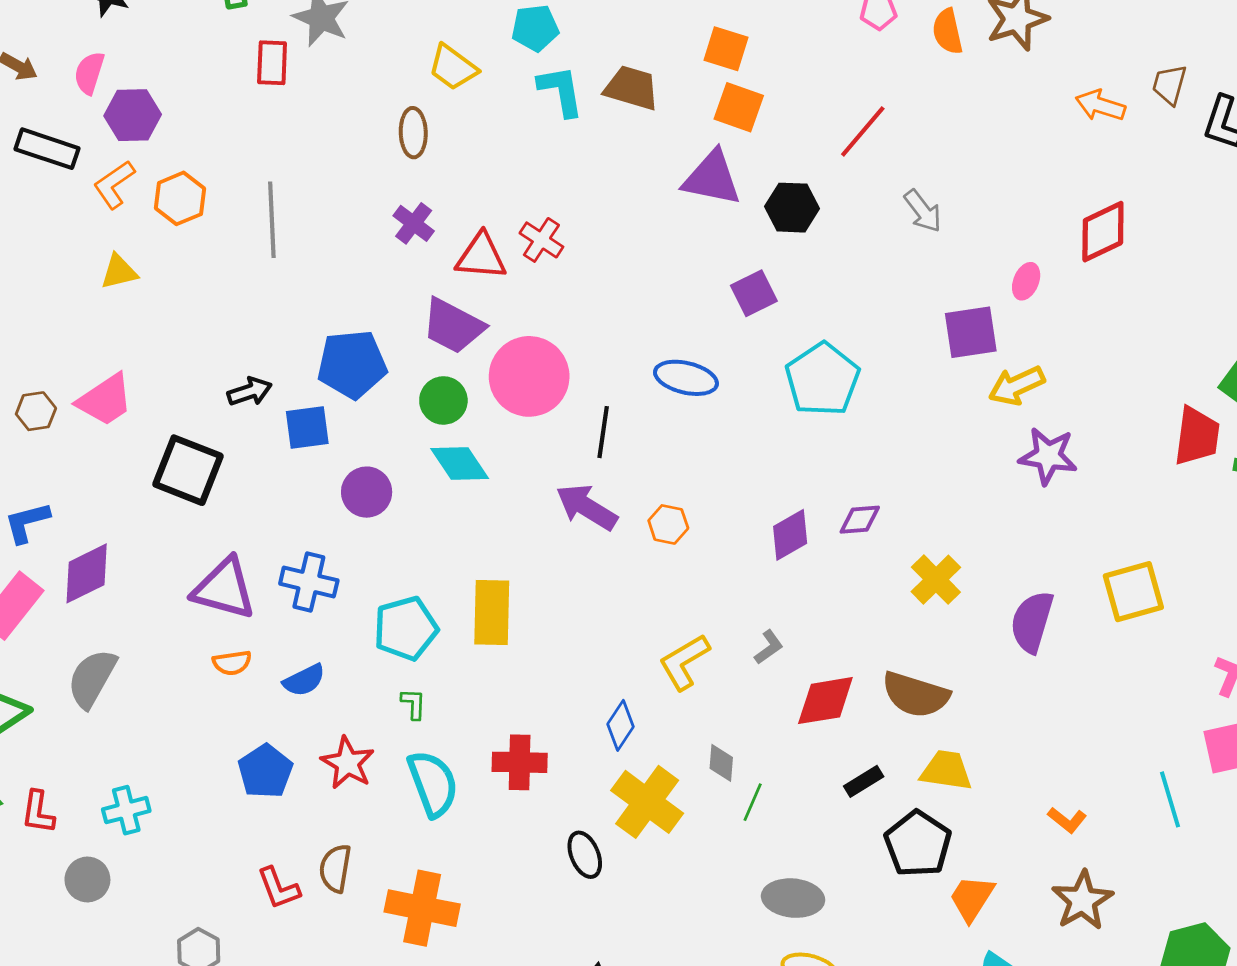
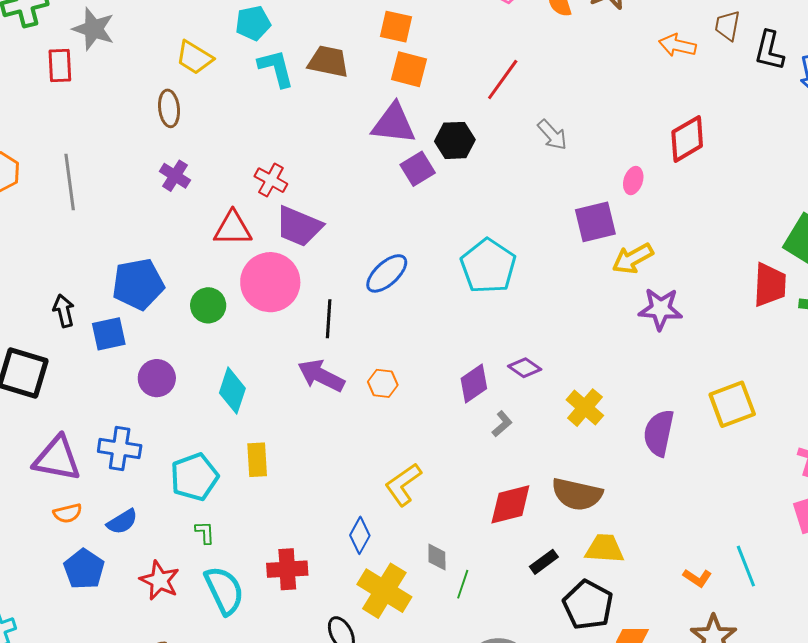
red triangle: (481, 256) -> (233, 228), moved
purple square: (754, 293) -> (418, 169), moved
purple trapezoid: (453, 326) -> (299, 226), moved
blue ellipse: (686, 378) -> (387, 273), turned -51
black arrow: (250, 392) -> (64, 311), turned -80
cyan diamond: (460, 464) -> (232, 391), moved, turned 57
purple diamond: (860, 520) -> (525, 368), turned 44
yellow rectangle: (492, 613) -> (257, 460), size x0.7
gray L-shape: (769, 647) -> (502, 424), moved
blue pentagon: (265, 771) -> (84, 569), moved
cyan line: (1170, 799) -> (746, 566), moved

